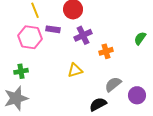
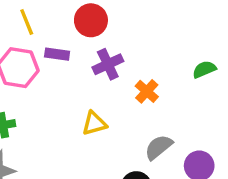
green semicircle: (140, 38) -> (204, 69), turned 32
orange cross: (106, 51) -> (147, 91), turned -32

